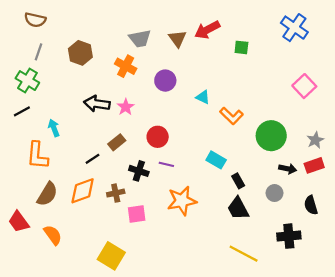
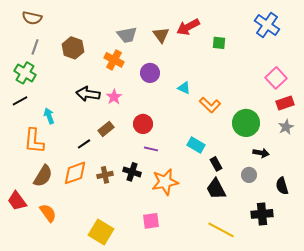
red rectangle: (314, 165) -> (285, 103), moved
black cross: (139, 171) -> (132, 172), moved
pink square: (137, 214) -> (151, 221), moved

